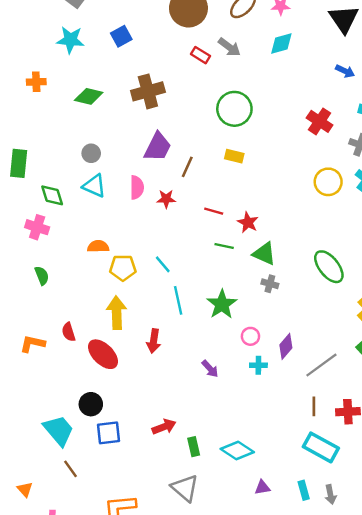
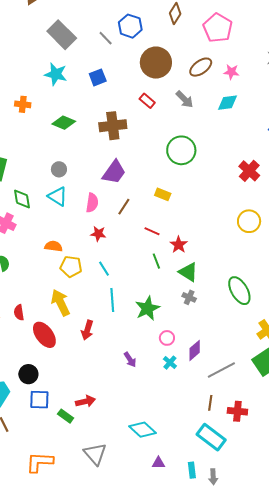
red rectangle: (200, 55) -> (147, 101), moved
yellow rectangle: (234, 156) -> (163, 194), moved
brown line: (187, 167) -> (124, 207), moved
red star: (166, 199) -> (98, 234), moved
green line: (224, 246) -> (156, 261), turned 49
yellow arrow: (117, 313) -> (61, 303), turned -32
cyan cross: (258, 365) -> (170, 363), turned 32
green rectangle: (194, 447) -> (66, 416), moved, turned -49

